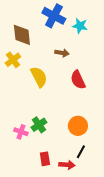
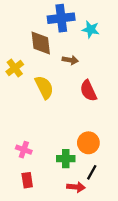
blue cross: (54, 16) -> (61, 18), turned -35
brown diamond: (22, 35) -> (41, 43), moved
green cross: (39, 125) -> (66, 159), moved, turned 35
red rectangle: (45, 159) -> (27, 180), moved

